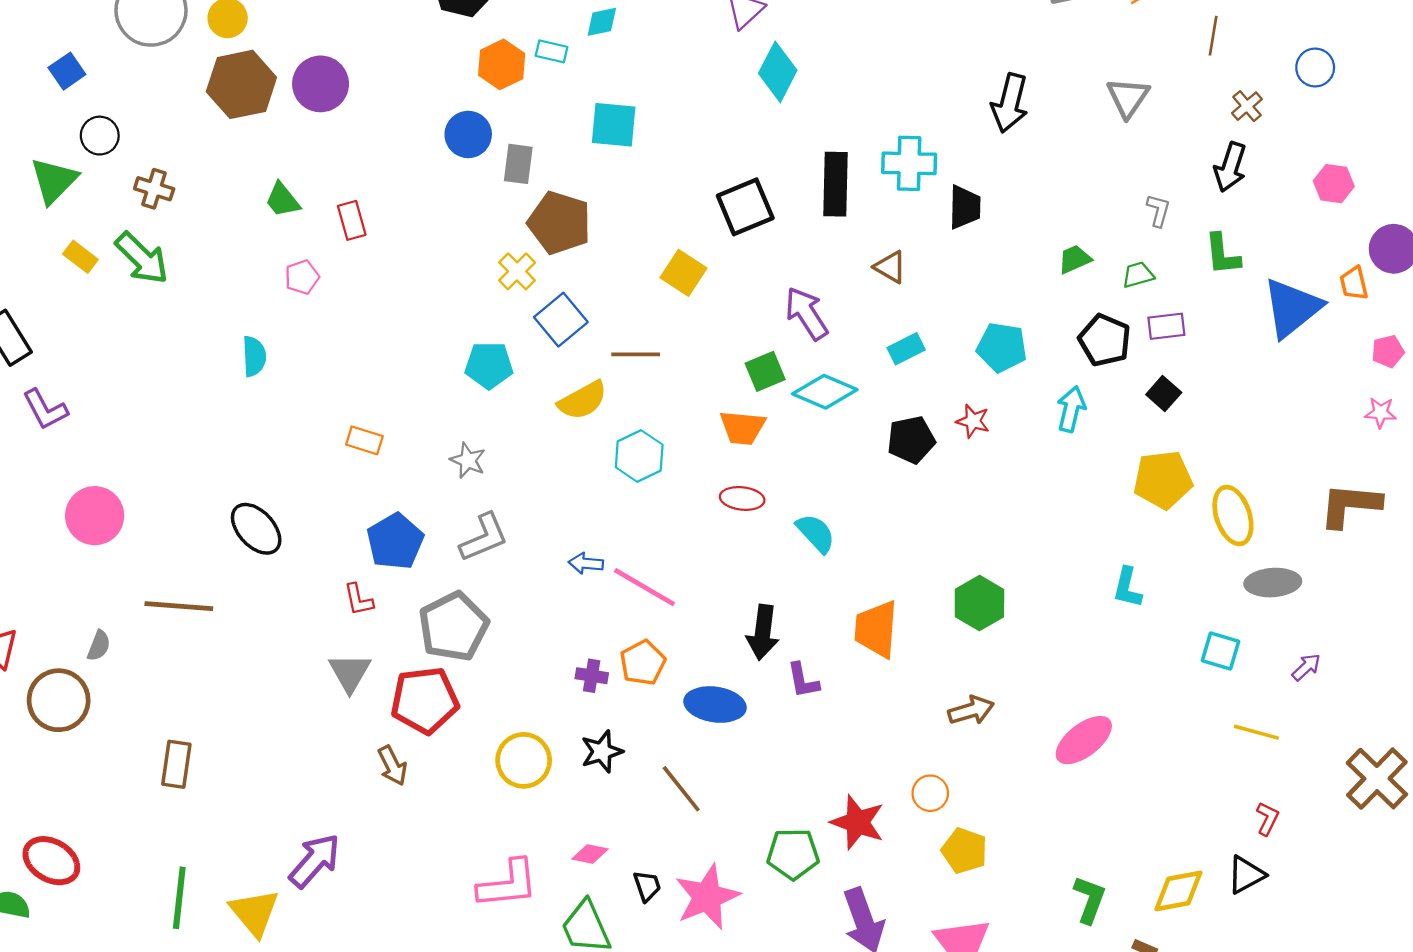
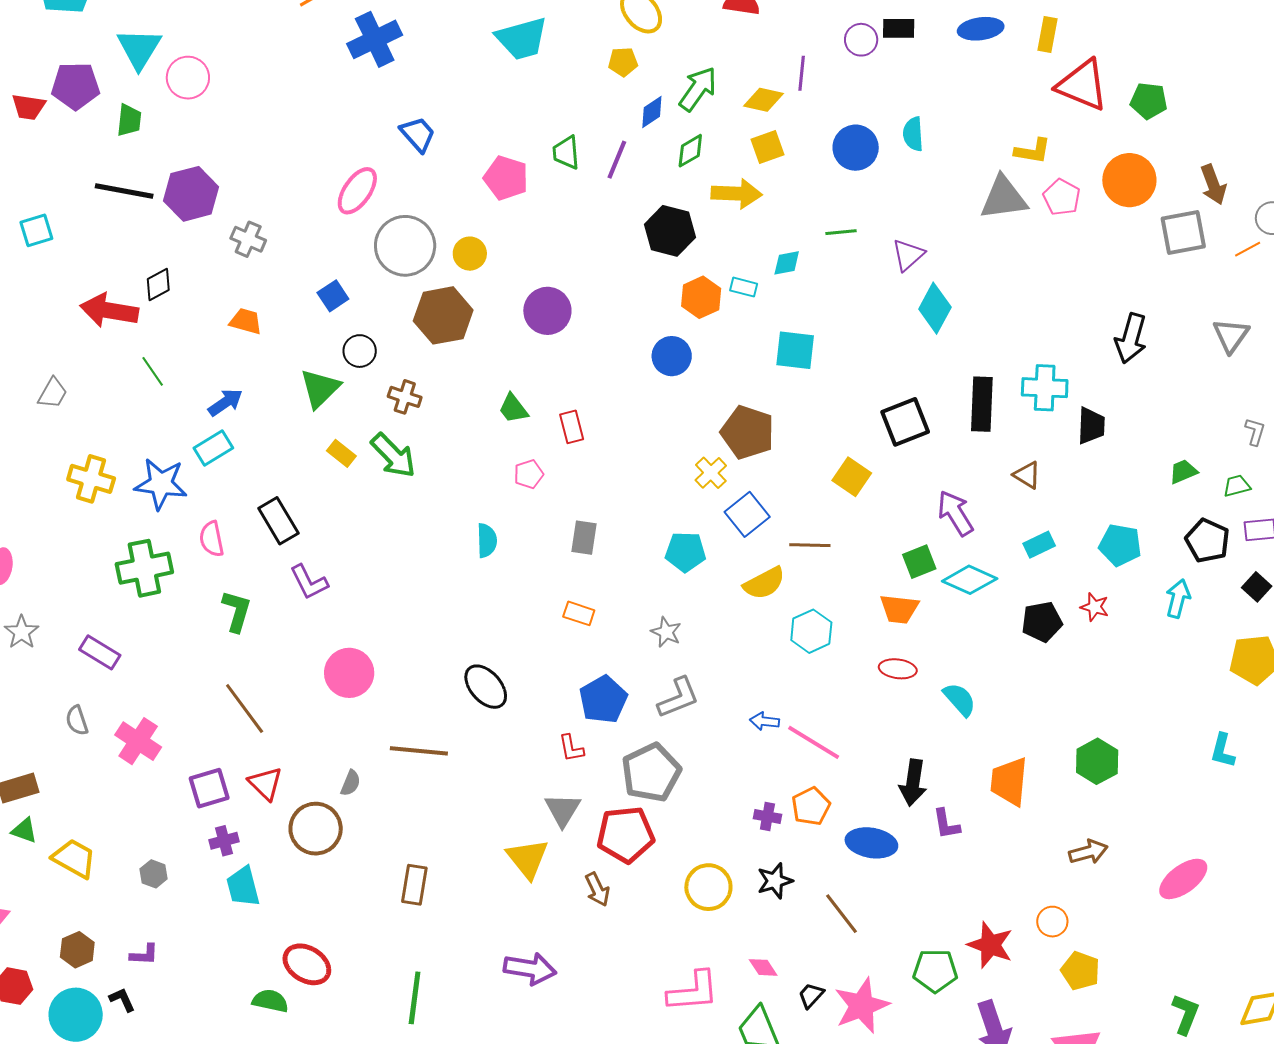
brown hexagon: (241, 84) -> (443, 315), moved
gray rectangle: (518, 164) -> (584, 538), moved
pink diamond: (590, 854) -> (763, 967), turned 44
purple arrow: (315, 861) -> (530, 969), turned 57
black trapezoid: (647, 886) -> (811, 995), turned -120
yellow triangle: (255, 912) -> (528, 858), moved

